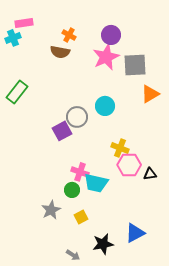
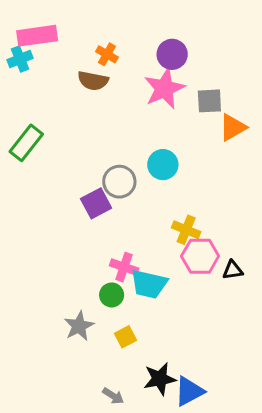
pink rectangle: (24, 23) -> (37, 36), size x1.4
gray square: (135, 65) -> (209, 101), size x0.7
orange triangle: (150, 94) -> (233, 127), moved
blue triangle: (135, 233) -> (189, 391), moved

